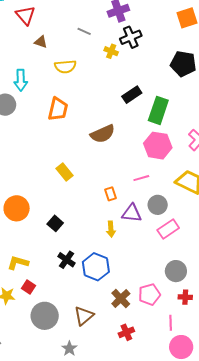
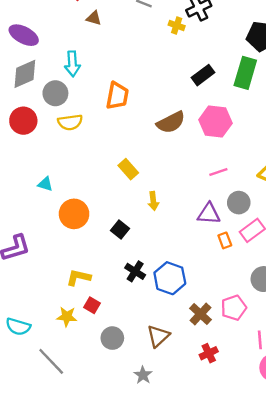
yellow semicircle: (65, 67) -> (70, 122), moved
green rectangle: (158, 110) -> (245, 73), moved
pink hexagon: (158, 146) -> (215, 122), moved
orange rectangle: (110, 194) -> (225, 240), moved
yellow arrow: (111, 229) -> (153, 201), moved
gray circle: (45, 316) -> (112, 338), size x0.7

